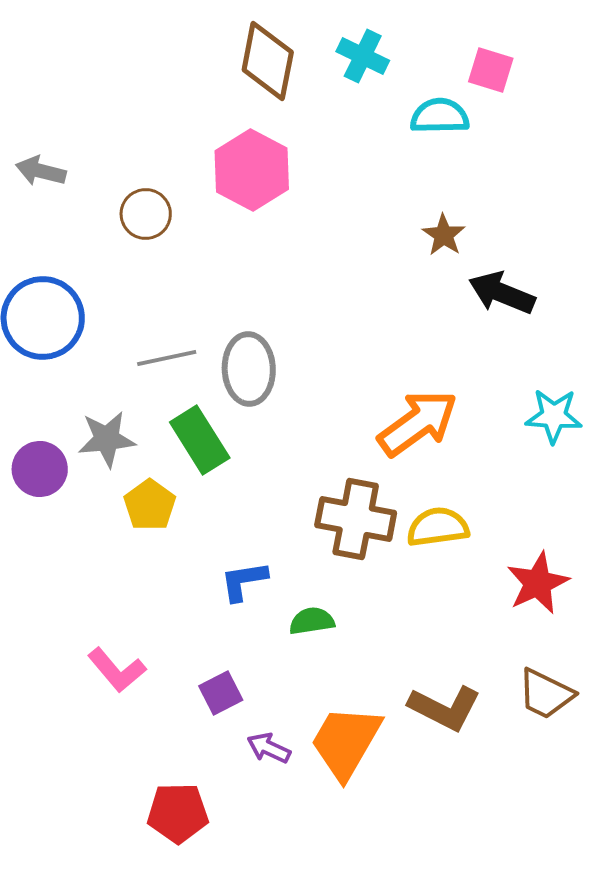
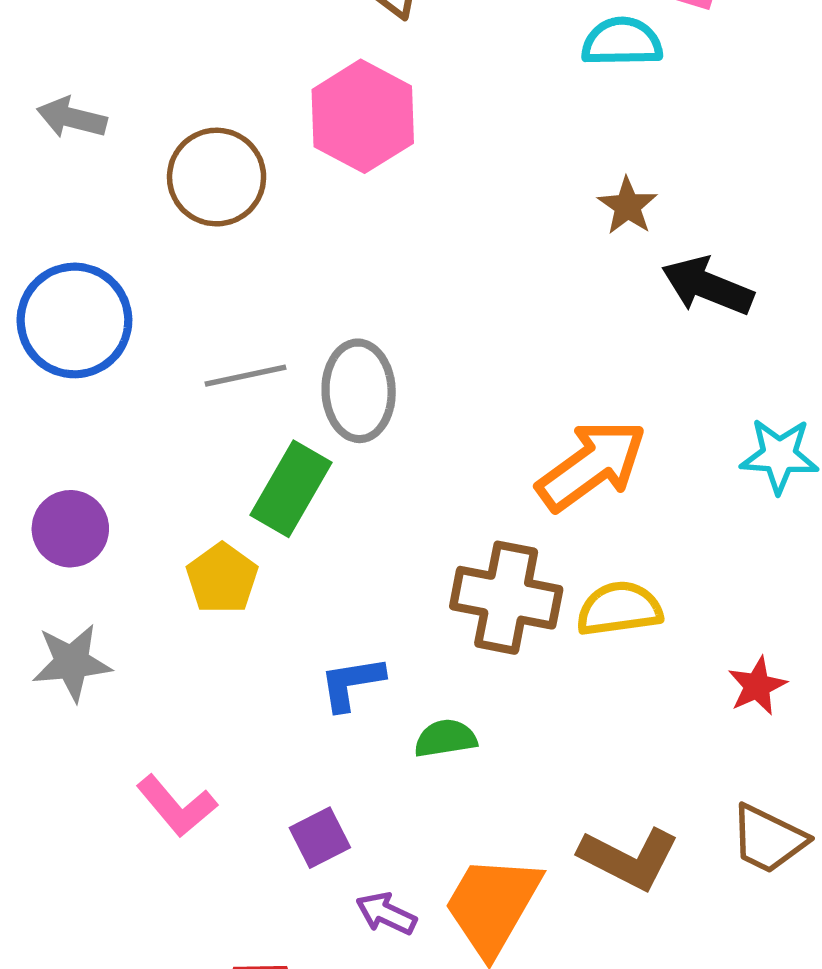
brown circle: (146, 214) -> (217, 177), size x1.4
gray star: (107, 439) -> (72, 663), moved
green rectangle: (200, 440) -> (291, 489), turned 62
red star: (538, 583) -> (757, 686), size x0.7

